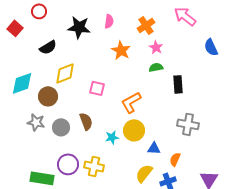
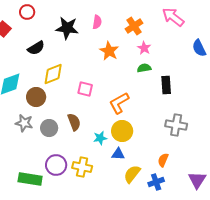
blue triangle: (154, 148) -> (118, 154), moved

